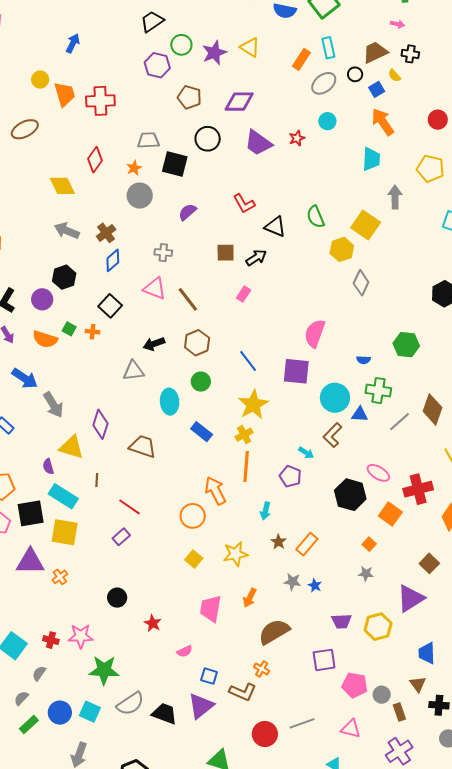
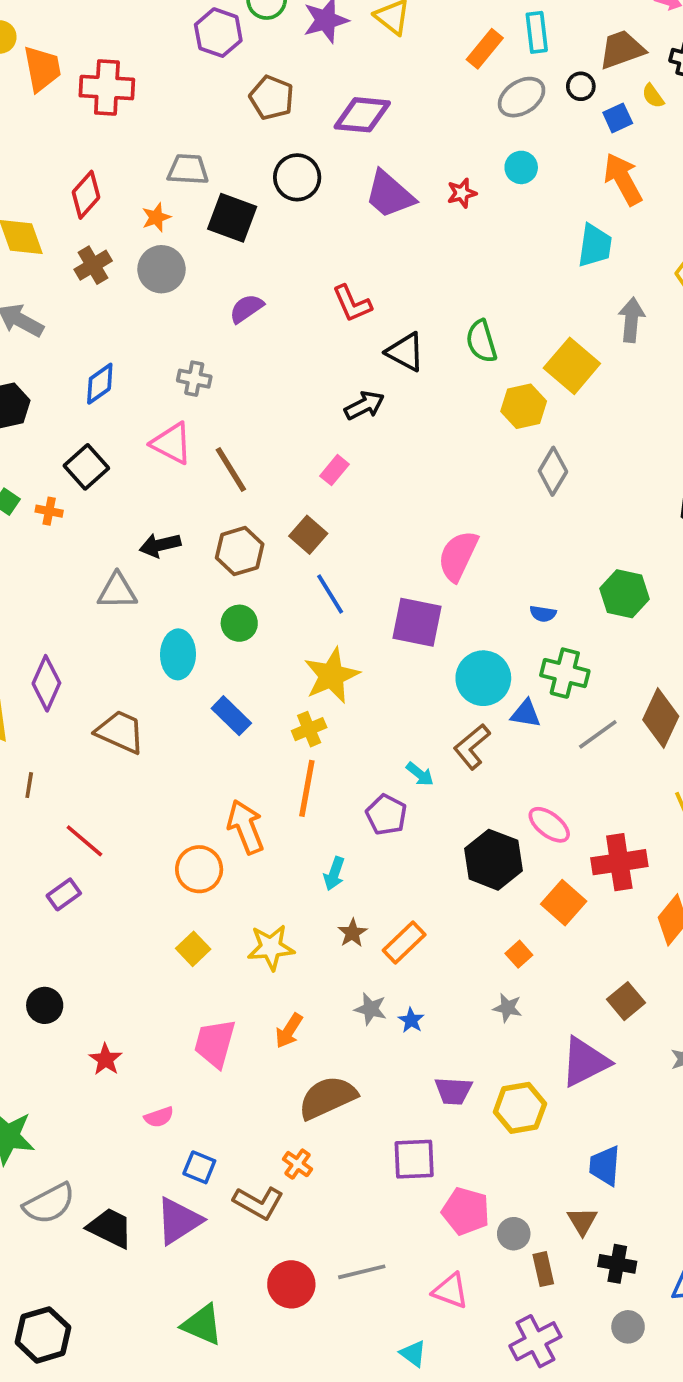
brown cross: (106, 233) -> (93, 265), moved
brown square: (226, 253) -> (308, 535), moved, turned 36

